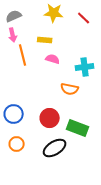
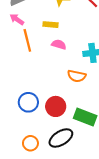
pink arrow: (13, 35) -> (17, 19), turned 136
blue circle: (14, 114) -> (28, 102), moved
orange circle: (17, 144) -> (30, 143), moved

